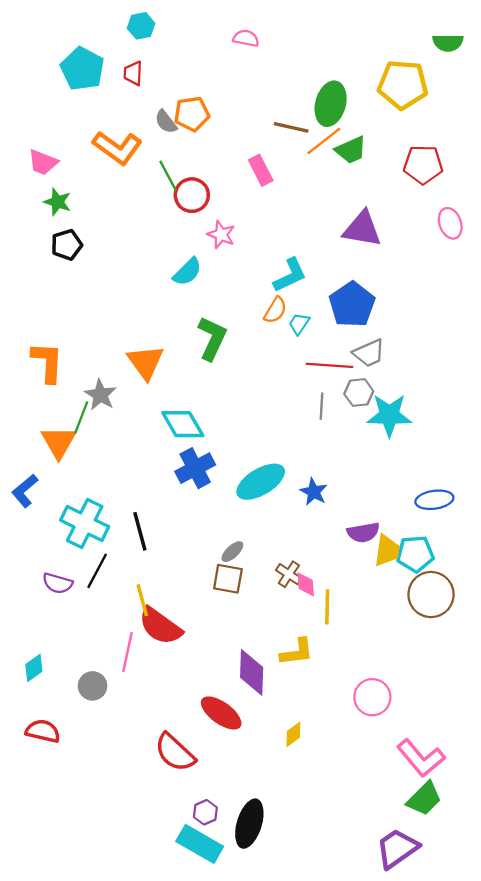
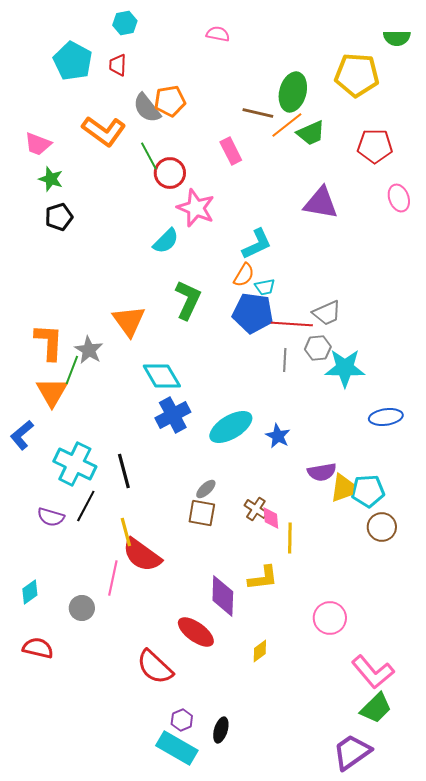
gray semicircle: (166, 122) -> (147, 108), size x1.4
pink star: (221, 235) -> (196, 208), size x1.5
blue pentagon: (352, 305) -> (253, 313), moved, turned -30
cyan trapezoid: (299, 324) -> (265, 287), turned -135
orange L-shape: (47, 362) -> (49, 342), moved
blue ellipse: (434, 500) -> (386, 417), moved
brown circle: (431, 595) -> (382, 527), size x0.7
black ellipse: (249, 824) -> (221, 730), size x0.6

